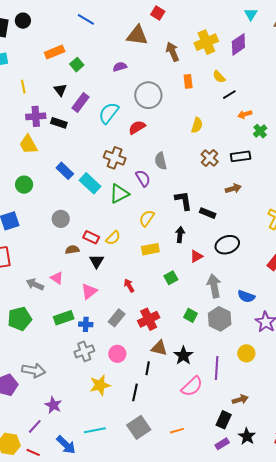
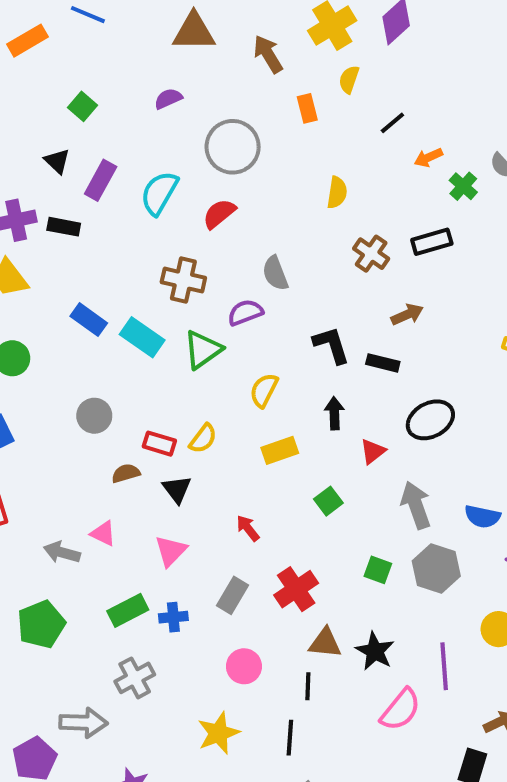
orange rectangle: (55, 52) -> (27, 41), moved
yellow semicircle: (219, 77) -> (349, 79), moved, turned 72
purple semicircle: (143, 178) -> (245, 312), turned -72
brown arrow: (233, 189) -> (407, 315), moved
gray cross: (84, 351) -> (135, 678), moved

